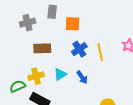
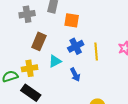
brown rectangle: (42, 48) -> (39, 41), turned -72
cyan triangle: (60, 74) -> (55, 61), moved

